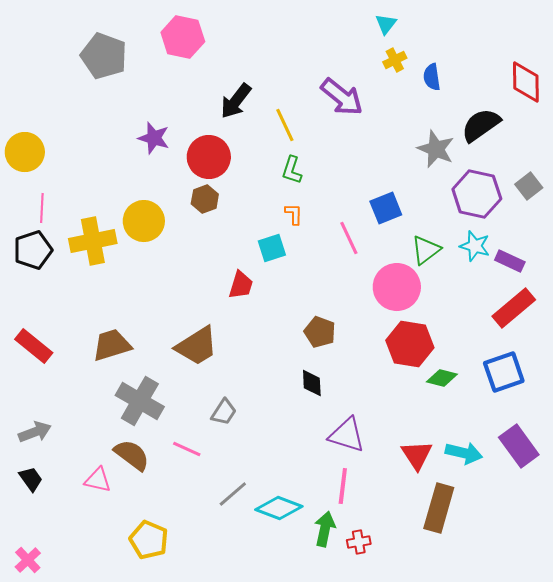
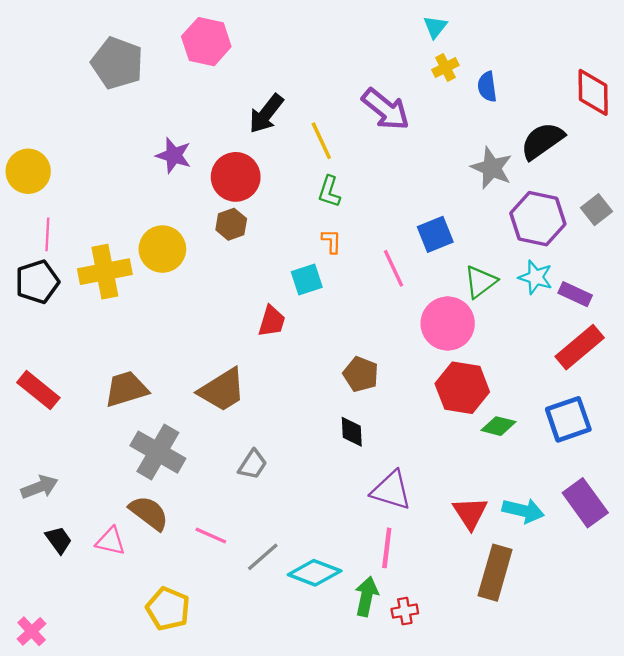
pink line: (187, 449) -> (211, 535), moved
black trapezoid: (31, 479) -> (59, 540), moved

